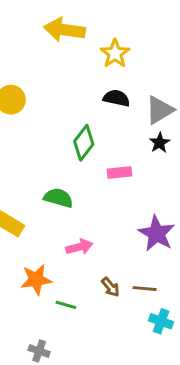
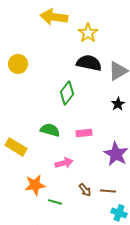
black semicircle: (116, 98) -> (89, 63), size x1.4
black star: (160, 143) -> (118, 104), moved
pink rectangle: (119, 173) -> (84, 133), moved

